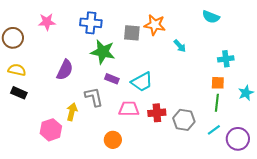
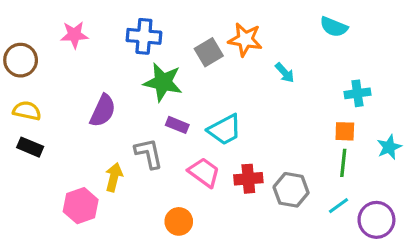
gray square: (132, 33) -> (209, 52), turned -36
pink trapezoid: (129, 109) -> (204, 172), turned 35

